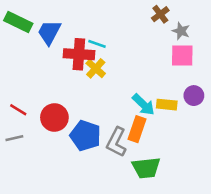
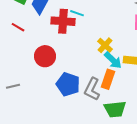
yellow cross: (96, 68) -> (105, 45), moved
red line: (18, 110) -> (18, 27), moved
red circle: (54, 118) -> (45, 56), moved

